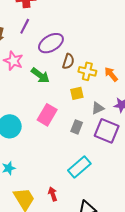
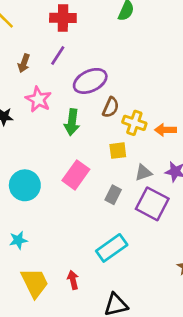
orange arrow: (111, 74) -> (165, 130), turned -56
green arrow: (40, 75) -> (72, 122), turned 54

